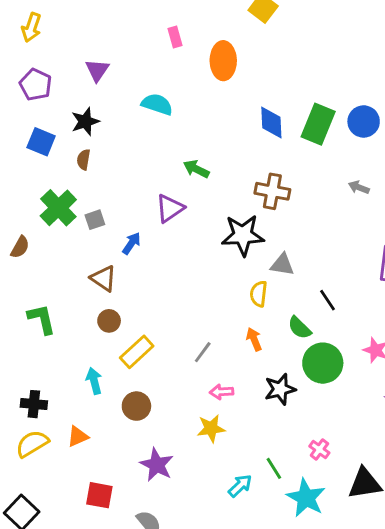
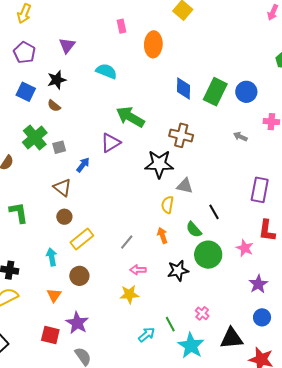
brown semicircle: (84, 160) -> (54, 106), turned -64
green arrow: (196, 169) -> (130, 117), size x1.6
orange triangle: (78, 437) -> (54, 295), moved, turned -35
purple star: (157, 465) -> (77, 323), moved

